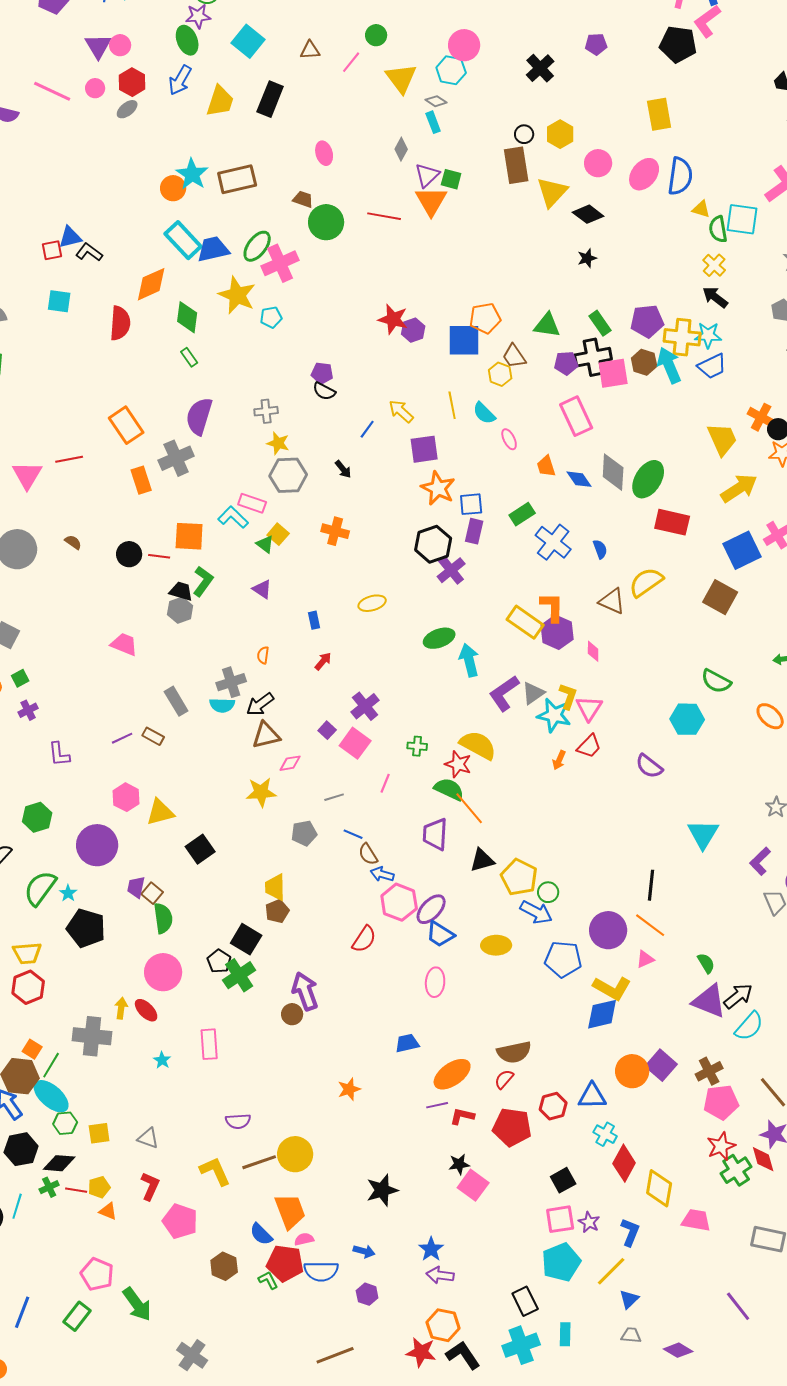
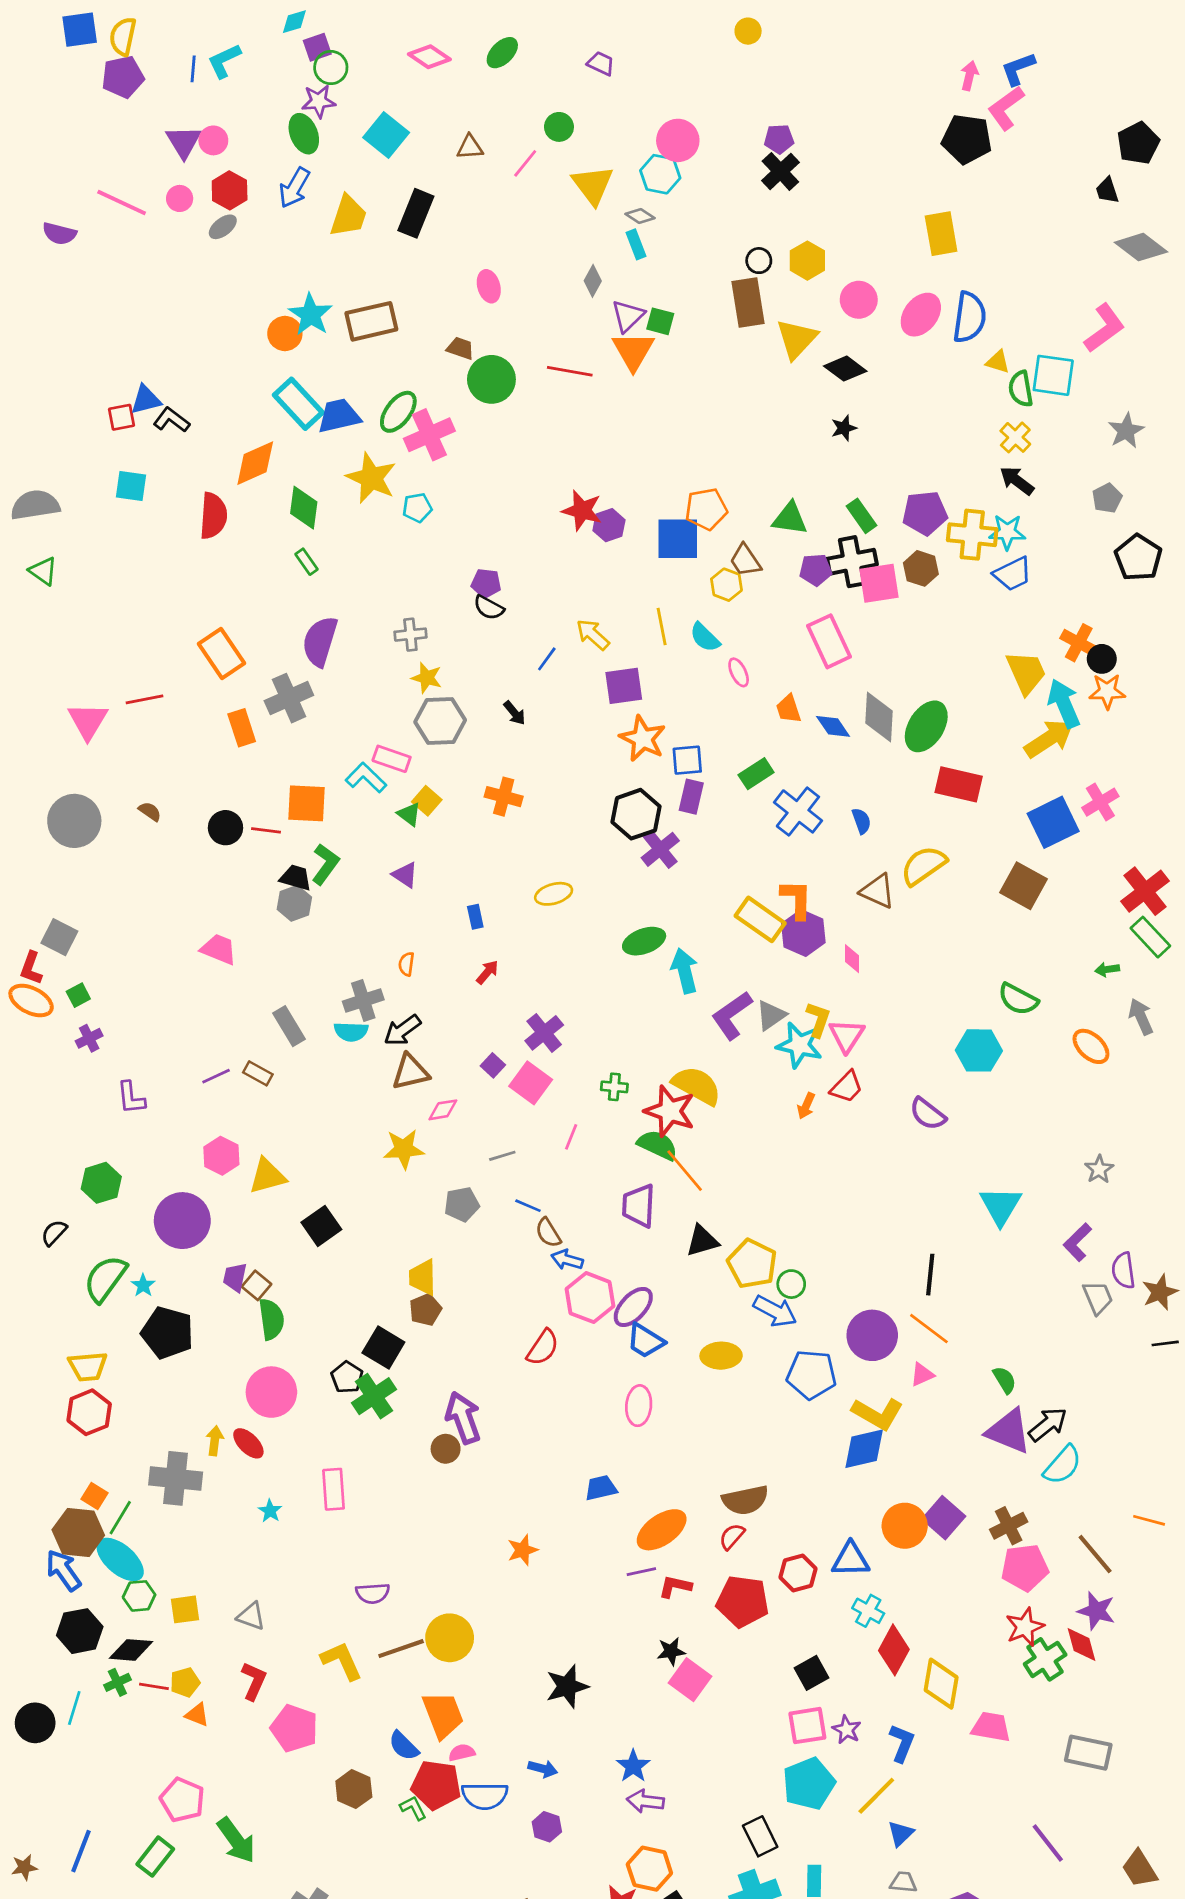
purple pentagon: (596, 44) -> (779, 139), moved
cyan arrow: (669, 365) -> (1064, 703), moved
red star: (458, 764) -> (670, 1111), size x1.4

